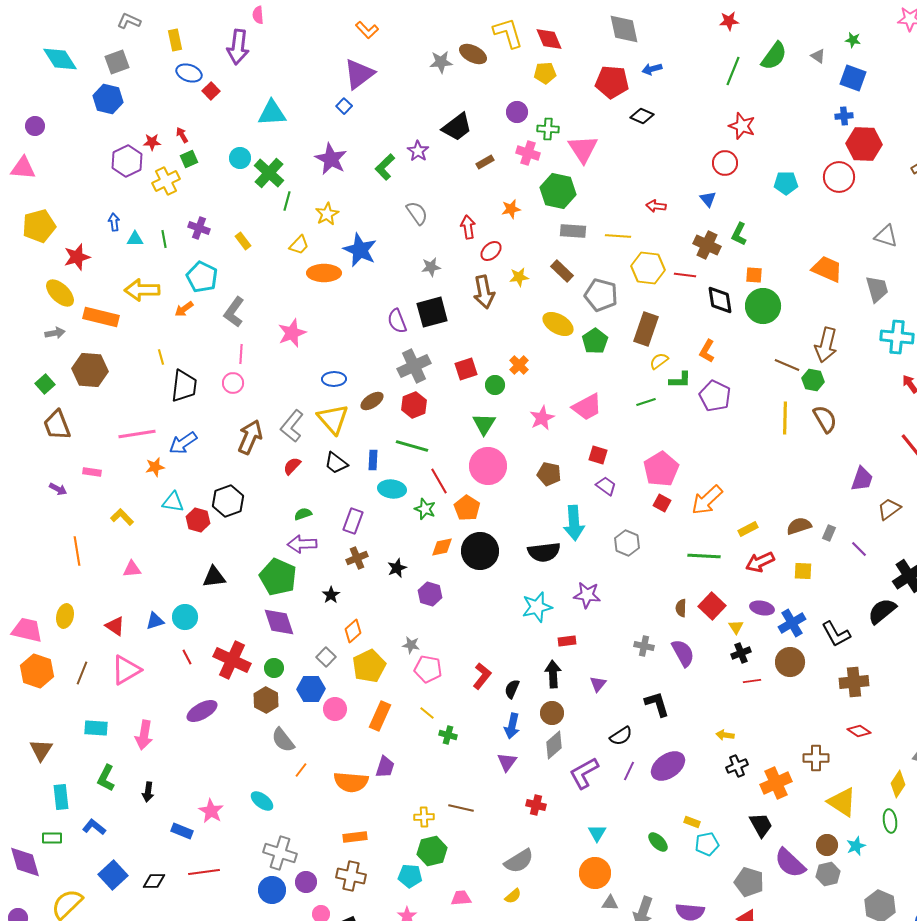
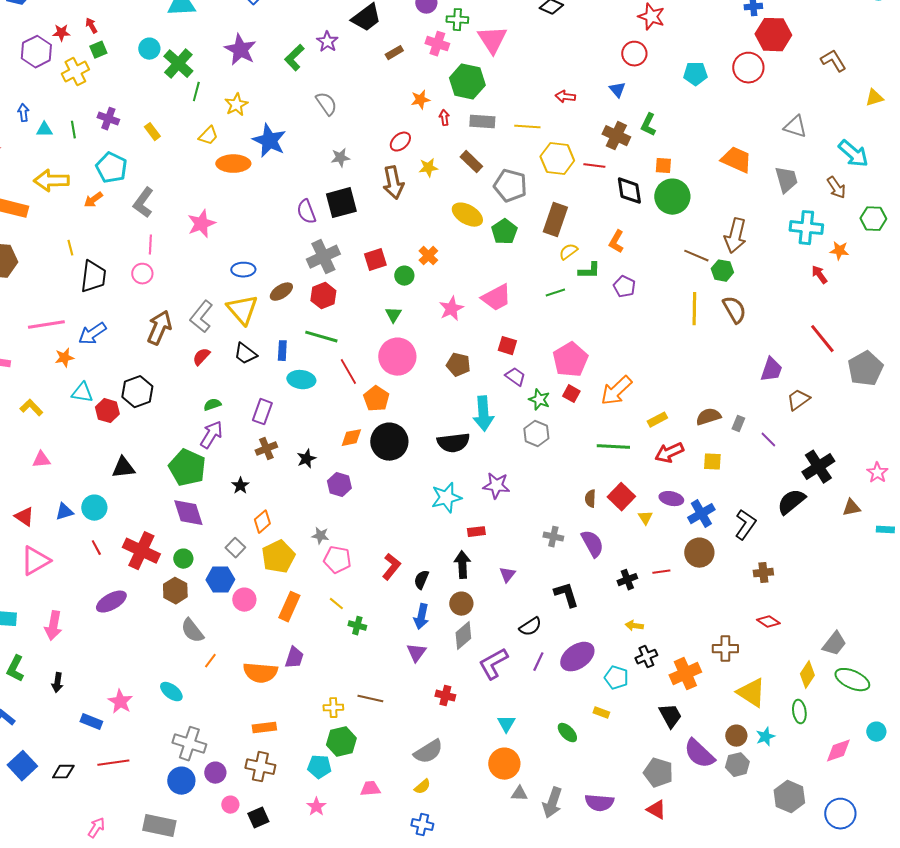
red arrow: (468, 227) -> (444, 118), moved, size x0.7
purple pentagon: (715, 396) -> (624, 287), size x0.7
green triangle: (484, 424) -> (393, 315), size x0.7
green star: (425, 509) -> (539, 400), moved
purple arrow: (302, 544) -> (211, 435), turned 124
black L-shape: (836, 634) -> (745, 525), turned -116
black cross: (741, 653) -> (627, 580), moved
brown cross: (854, 682) -> (763, 573), size x0.7
cyan pentagon: (707, 844) -> (616, 678), moved, turned 30

